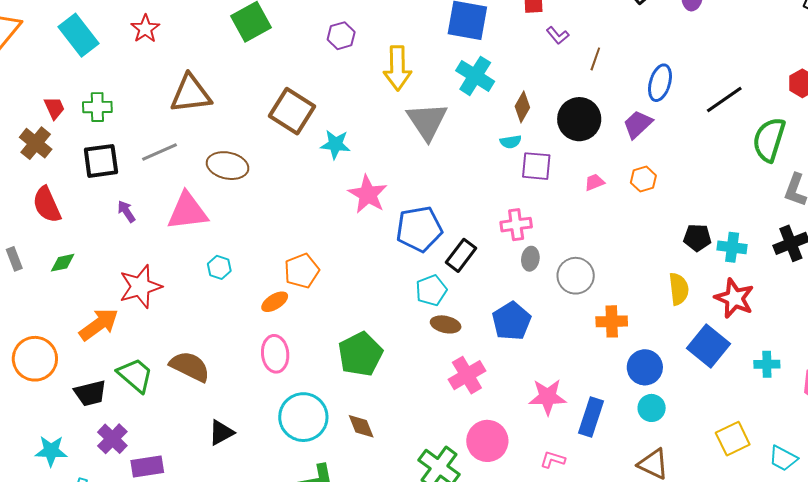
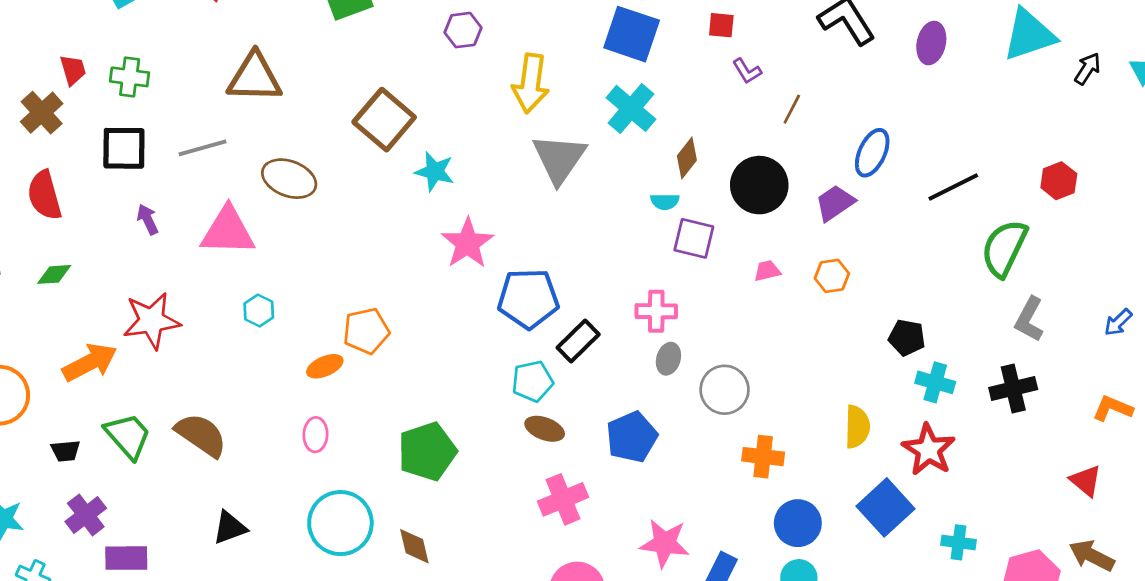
black pentagon: (697, 238) -> (907, 338), moved
pink ellipse: (275, 354) -> (315, 435), size x0.7
black trapezoid: (90, 393) -> (66, 451), size x0.7

